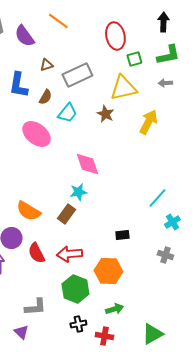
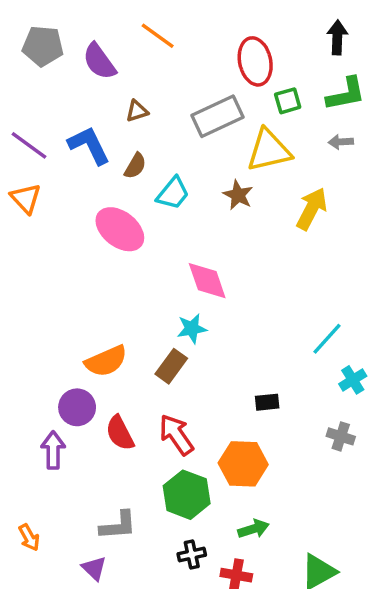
gray rectangle: (77, 75) -> (217, 116), moved
blue L-shape: (18, 85) -> (89, 145), turned 144
orange semicircle: (28, 211) -> (106, 361), turned -55
red arrow: (69, 254) -> (176, 435), turned 60

